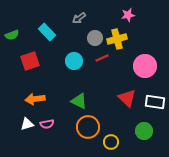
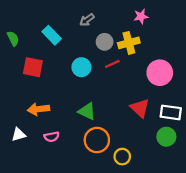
green semicircle: (12, 35) -> (13, 39), turned -96
red square: (30, 61) -> (33, 67), turned 30
white triangle: (27, 124) -> (19, 134), moved
green circle: (144, 131) -> (166, 137), moved

